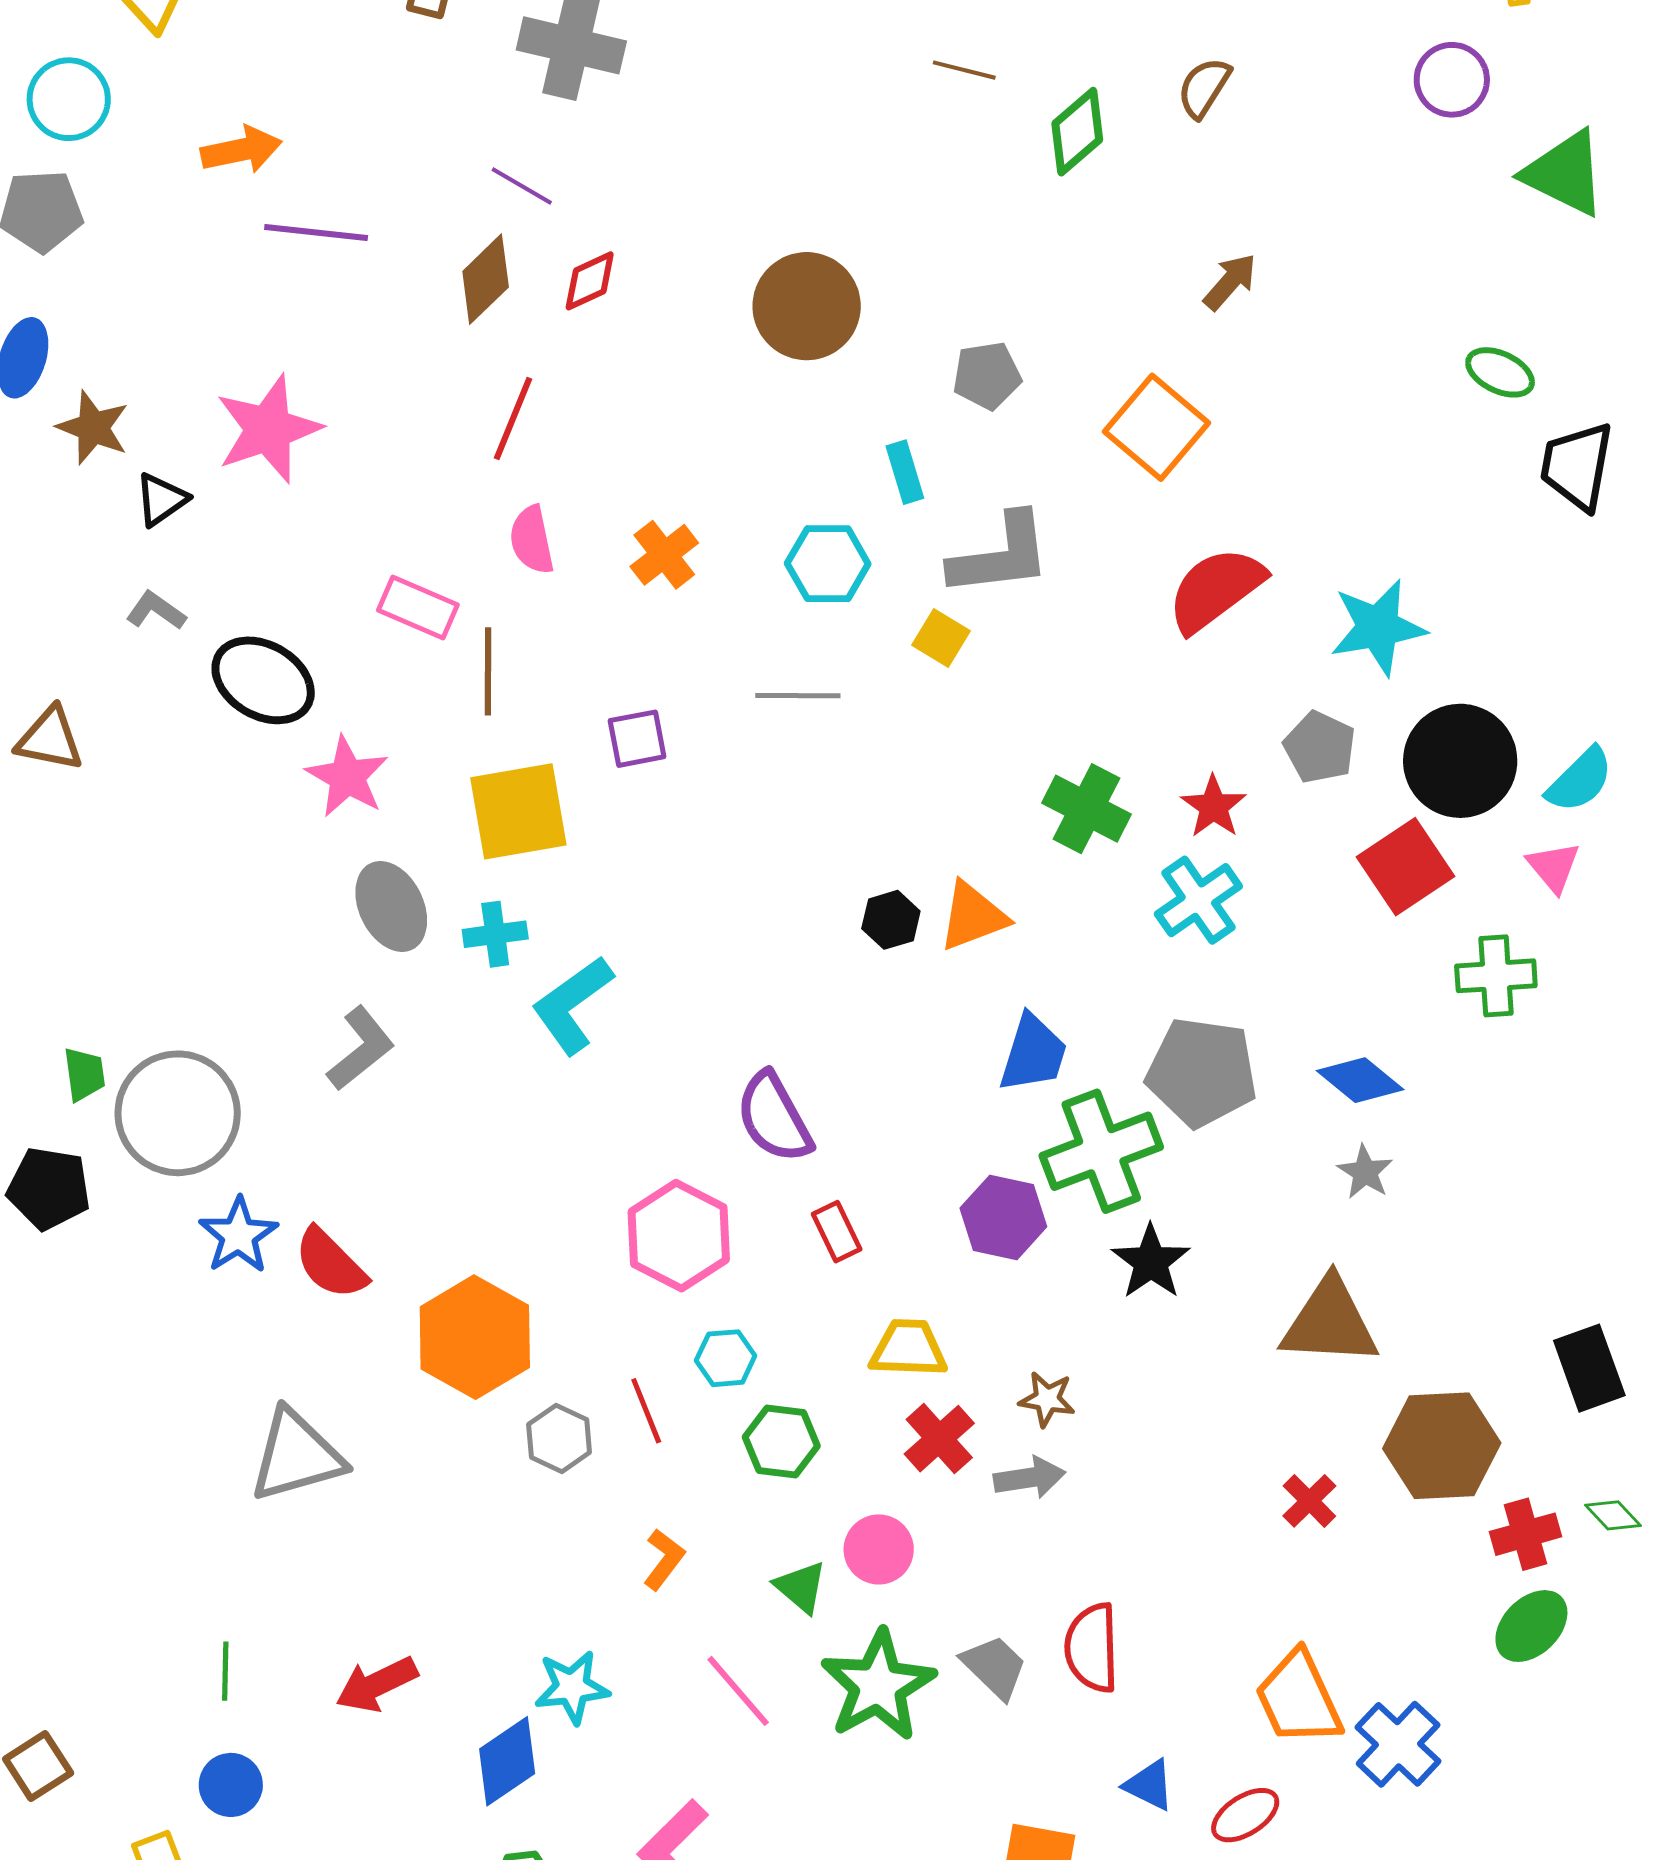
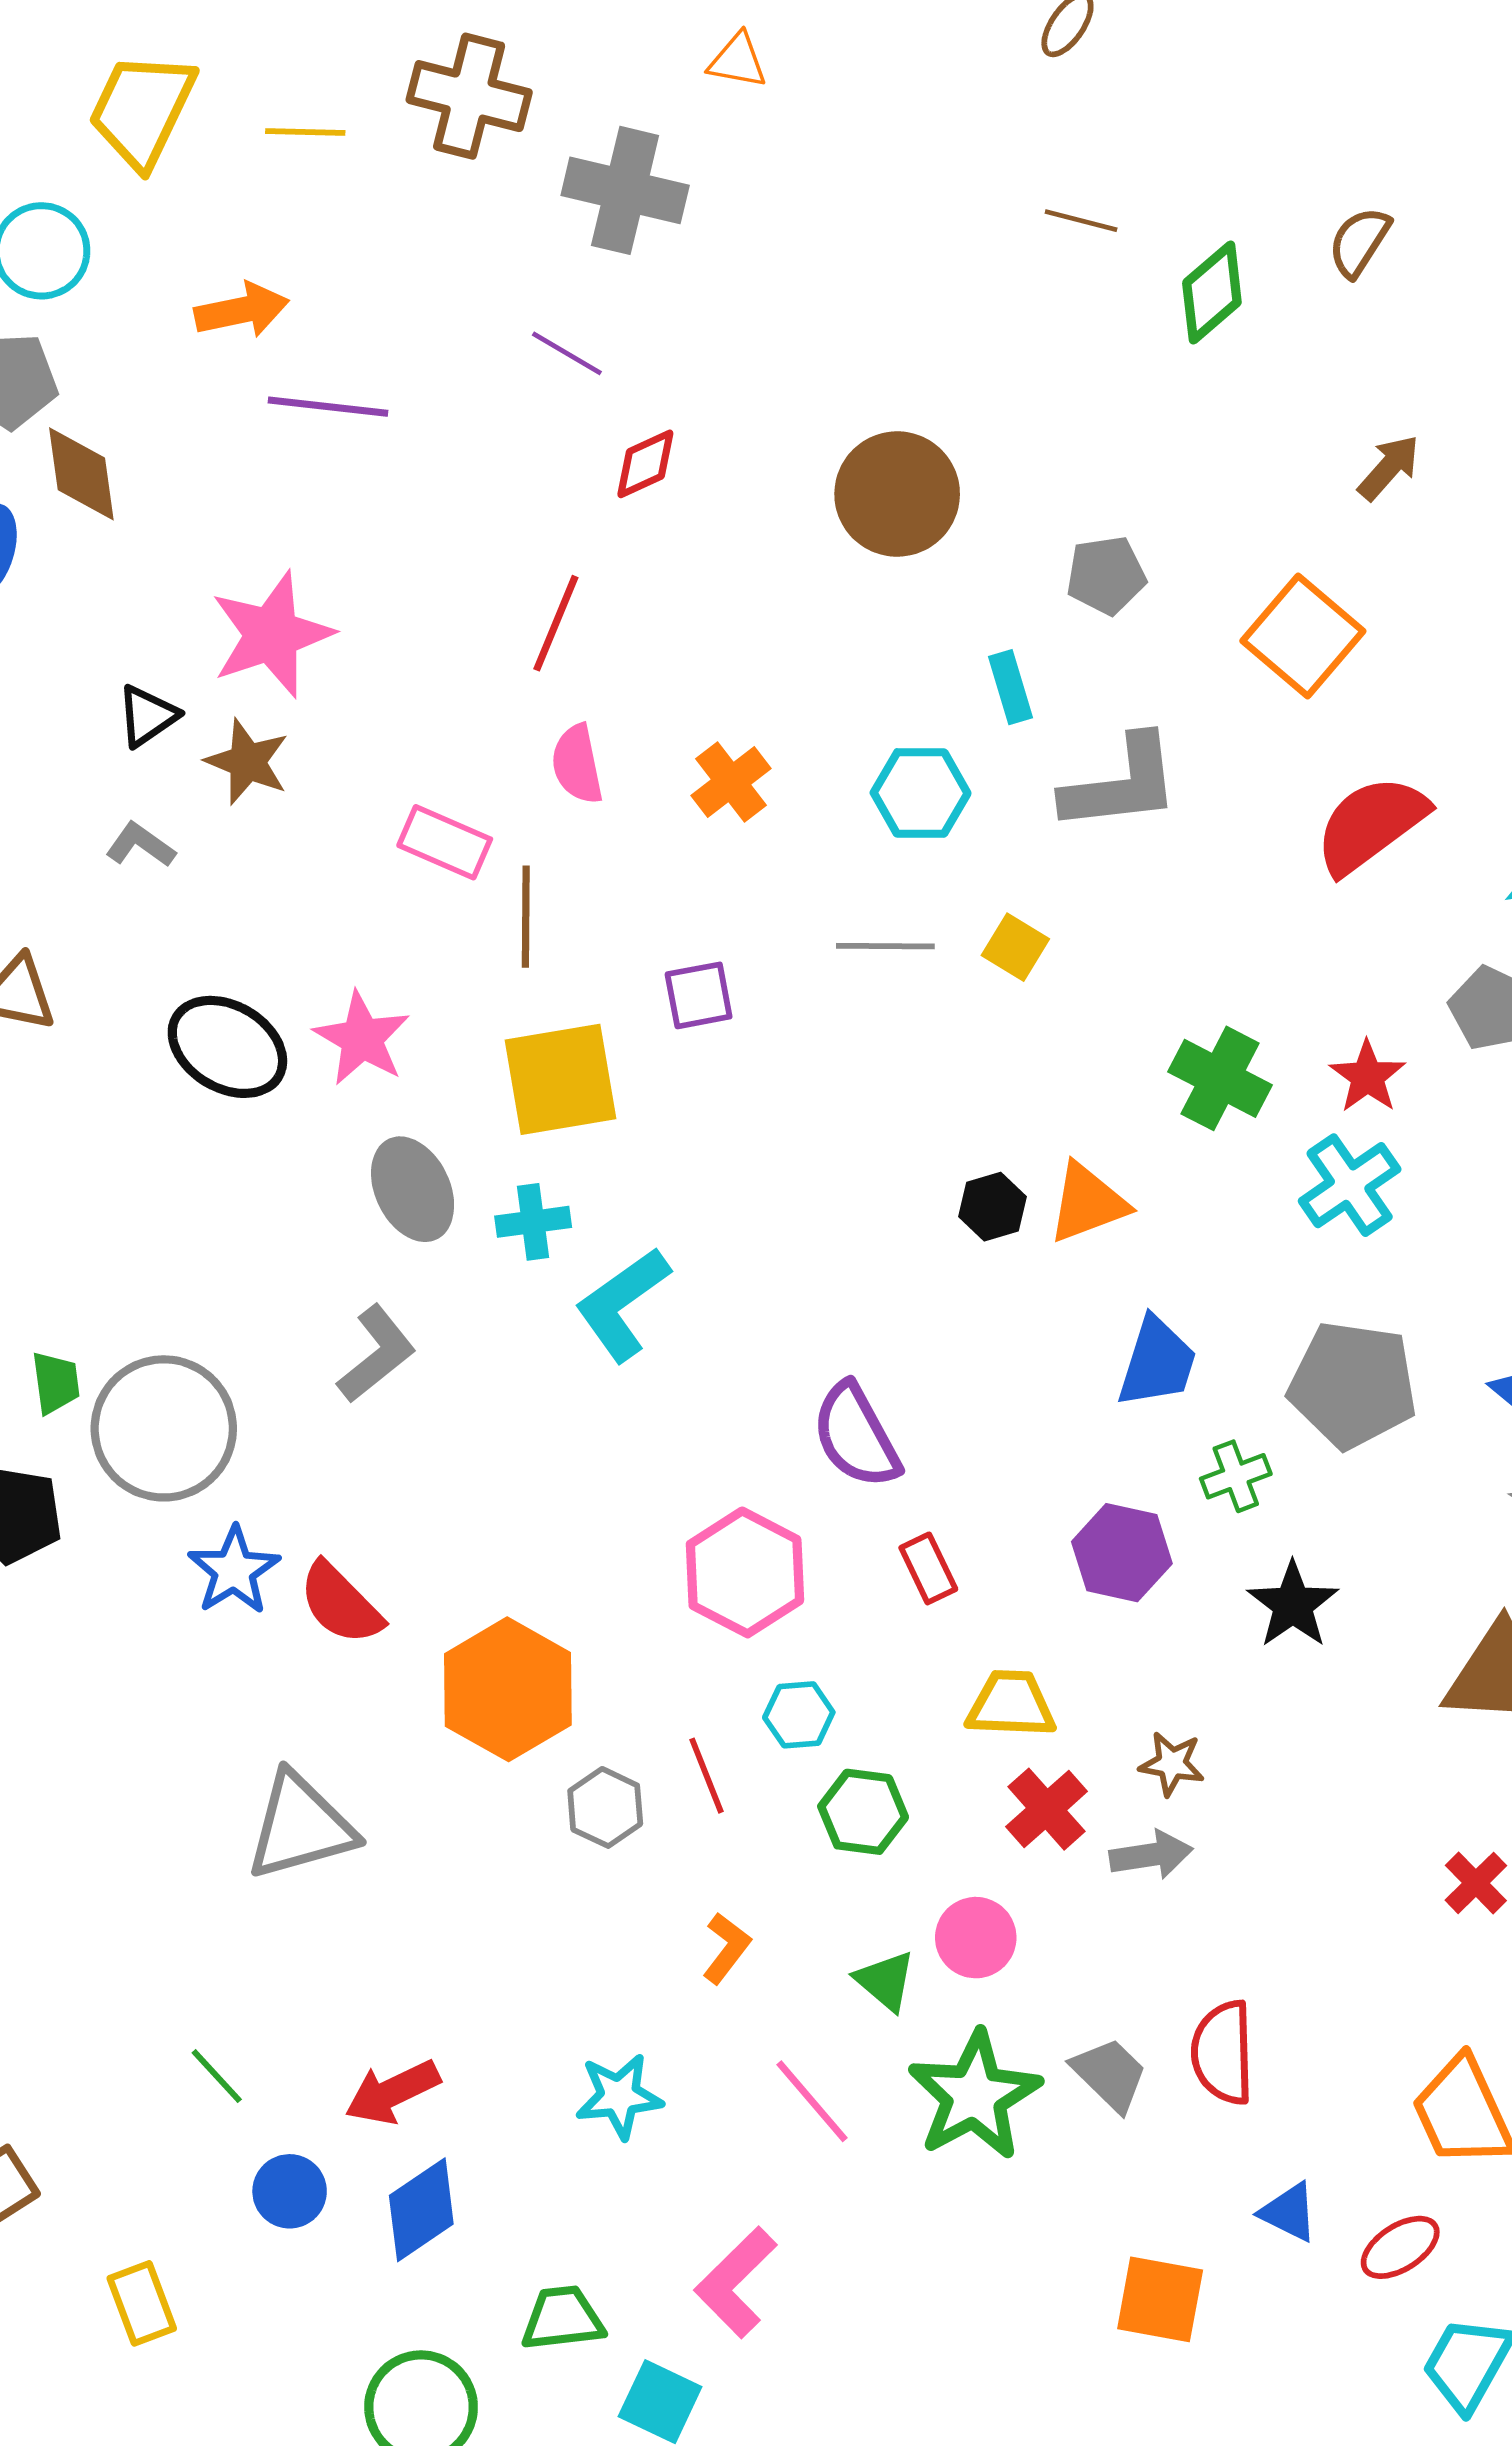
brown diamond: (486, 279) -> (81, 474), moved, turned -54
brown star: (93, 428) -> (247, 762), moved
yellow square: (941, 638) -> (1015, 947), moved
black ellipse: (263, 680) -> (227, 1047), moved
green cross: (1101, 1151) -> (1236, 1476), size x0.5
green line: (225, 1671) -> (217, 2076), turned -44
blue diamond: (507, 1761) -> (421, 2210), moved
blue circle: (231, 1785) -> (290, 2191), moved

